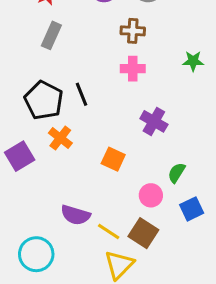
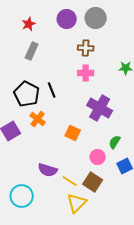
purple cross: (154, 121) -> (100, 108), size x1.4

